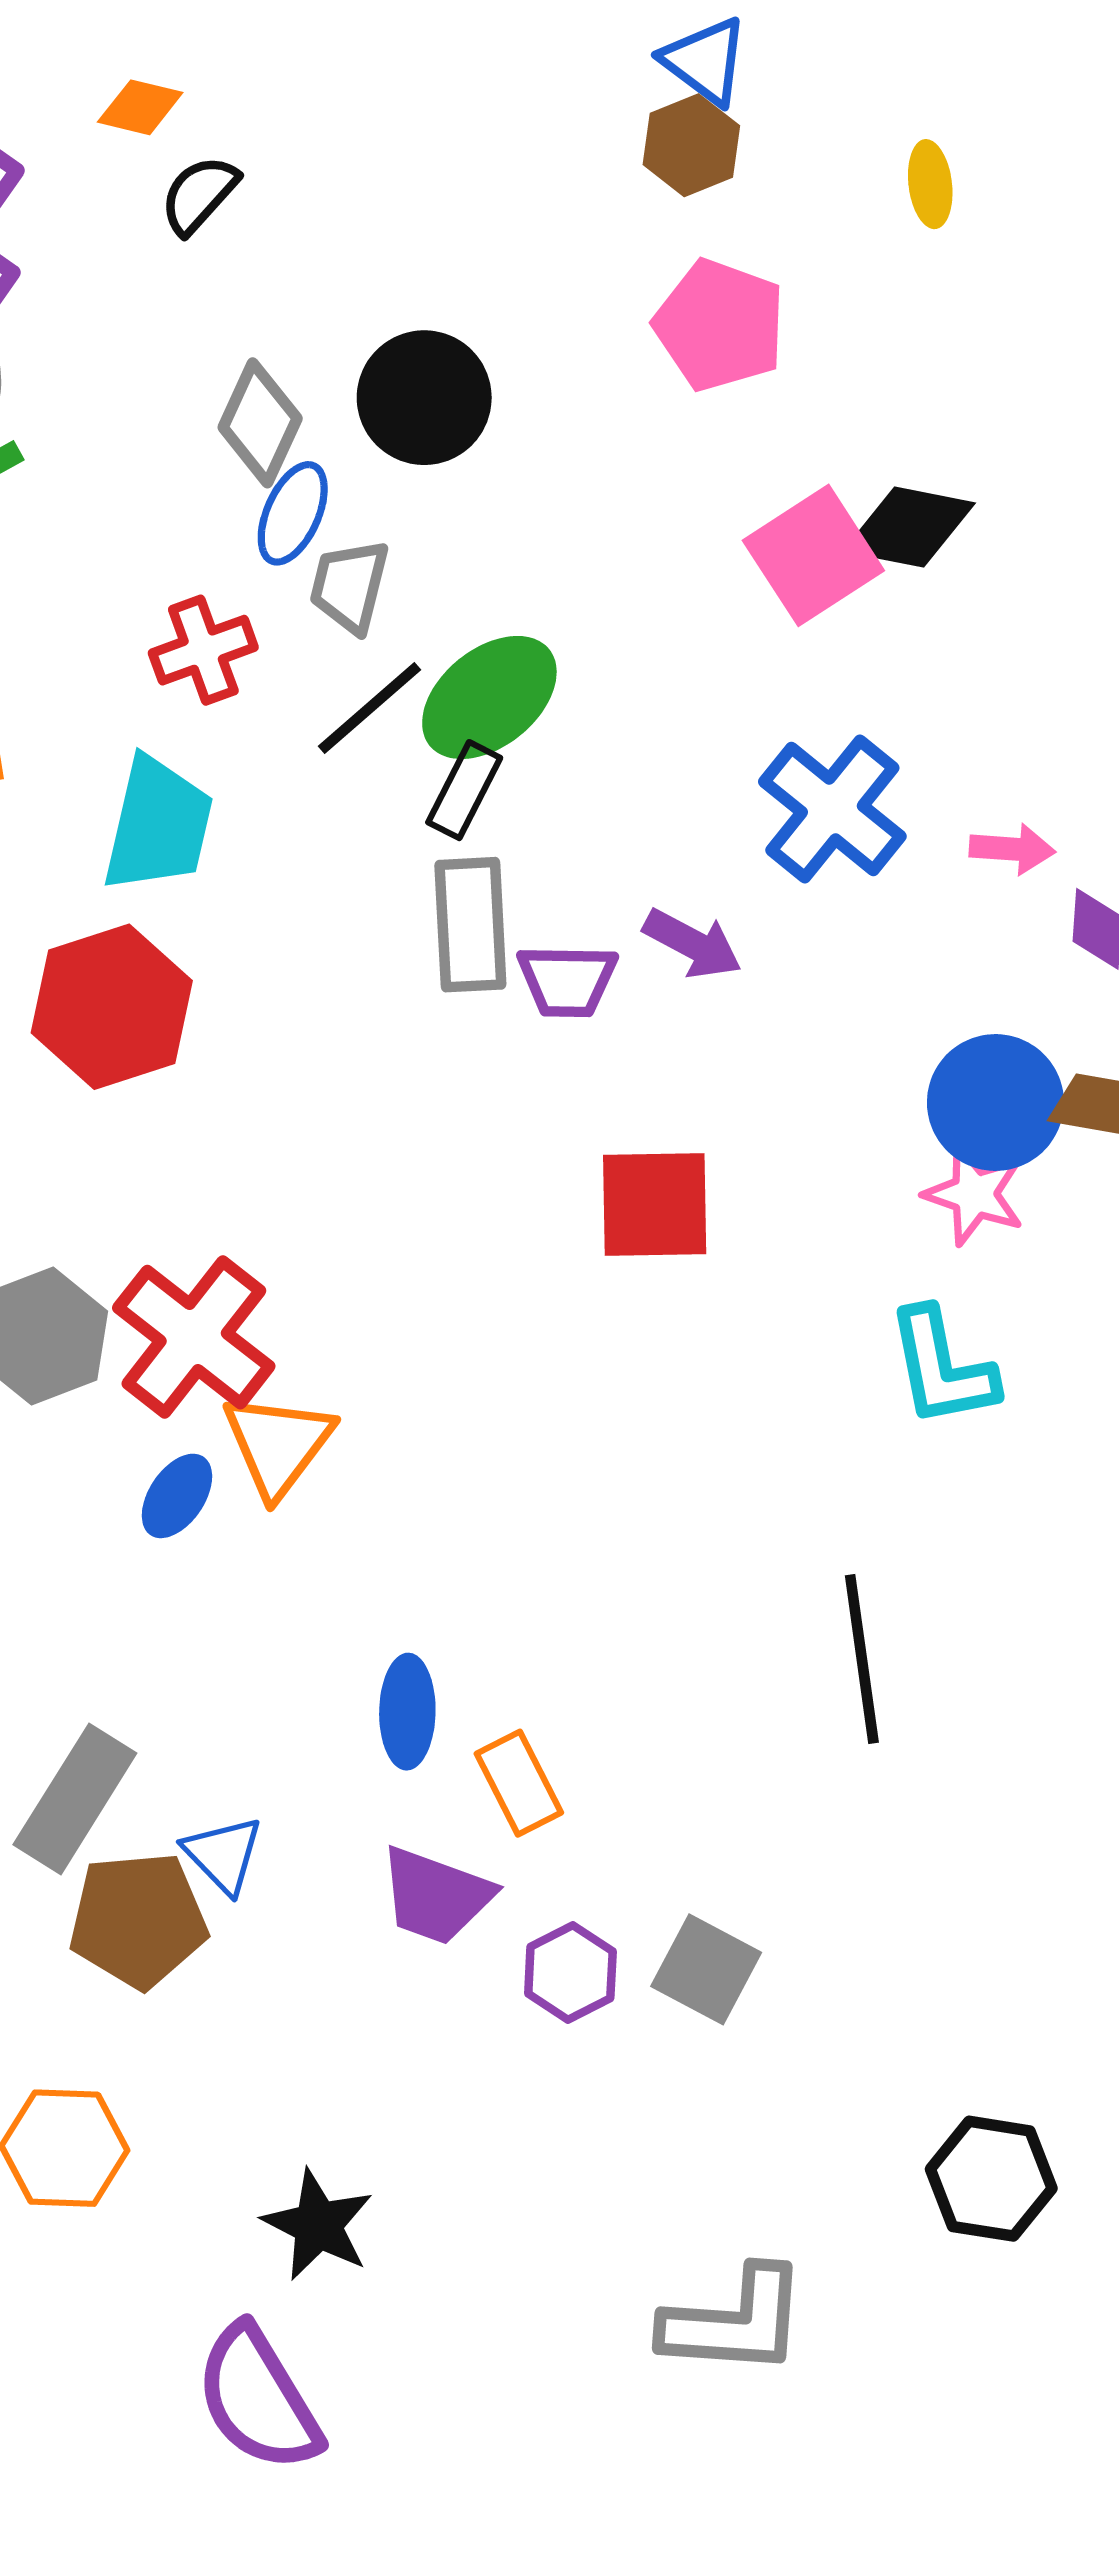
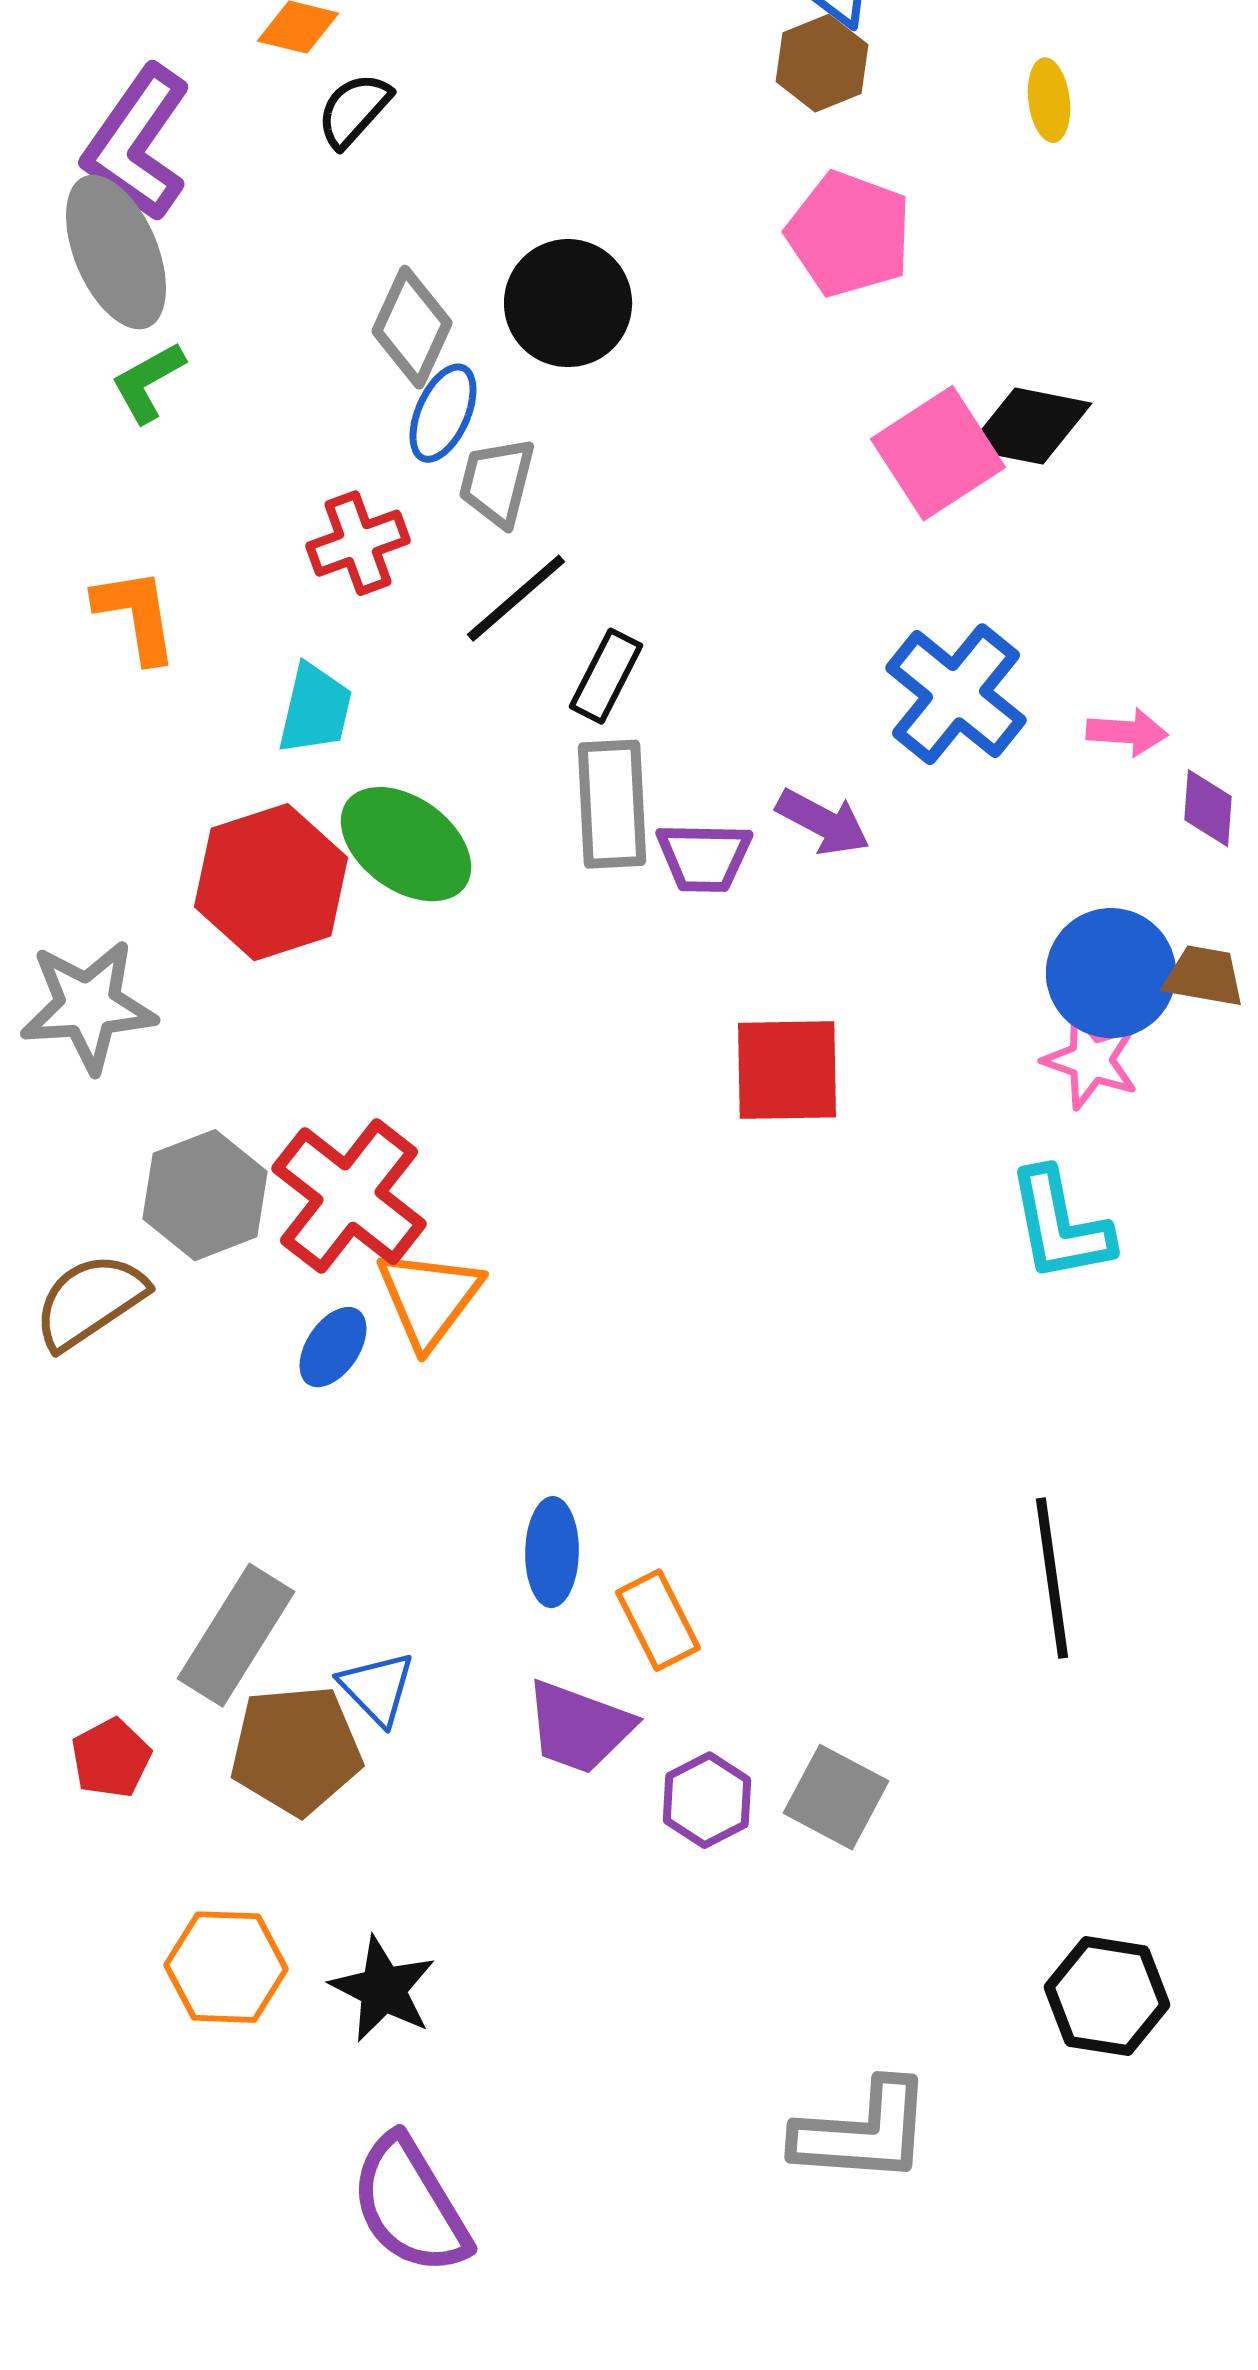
green ellipse: (489, 697) -> (406, 844), moved, turned 75
cyan trapezoid: (158, 825) -> (315, 709), size x0.7
black line: (862, 1659) -> (1052, 1578), moved
black star: (318, 2225) -> (383, 1989), moved

